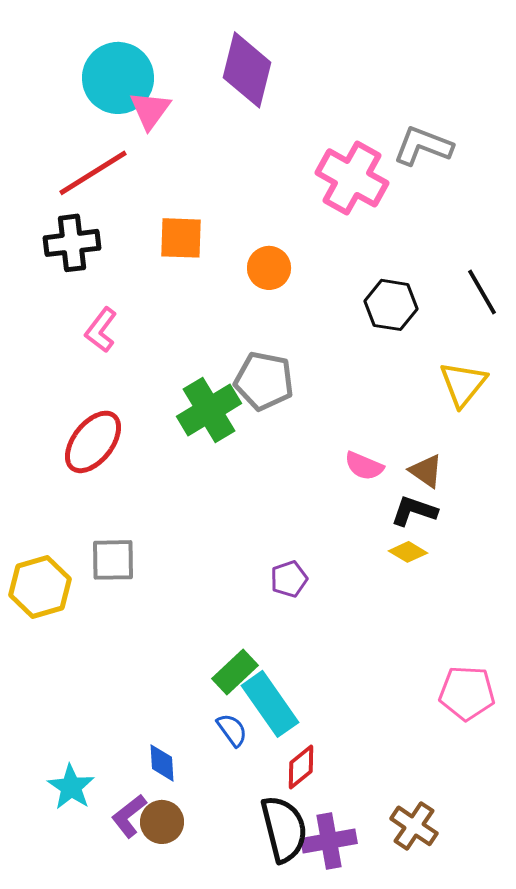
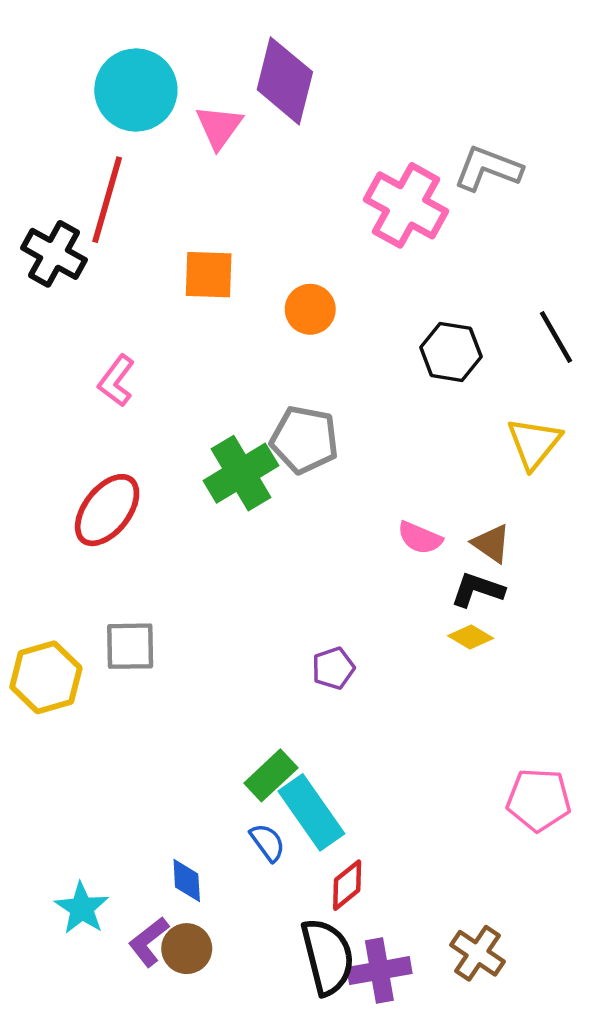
pink triangle: (150, 110) -> (219, 127), moved
red line: (93, 173) -> (107, 200), turned -42
black cross: (72, 243) -> (54, 254), moved, turned 36

